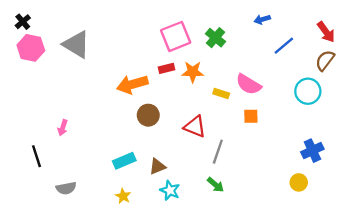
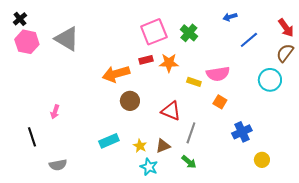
pink semicircle: (249, 84) -> (218, 74), turned -40
orange square: (251, 116) -> (220, 102), turned 32
blue cross: (312, 151) -> (242, 132), moved
brown triangle: (157, 166) -> (163, 146), moved
yellow star: (123, 196) -> (140, 146), moved

